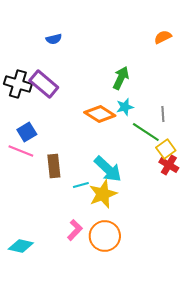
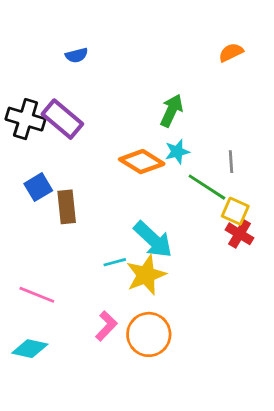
yellow square: (166, 149) -> (235, 211), turned -30
pink line: (21, 151) -> (37, 295), moved
brown rectangle: (54, 166) -> (67, 207), moved

